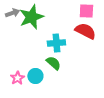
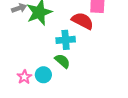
red semicircle: (85, 31) -> (83, 21), moved

